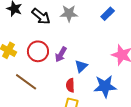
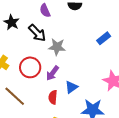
gray star: (69, 13) -> (57, 47), moved
red semicircle: (70, 85) -> (53, 97), moved

